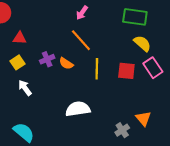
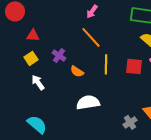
purple cross: (47, 59) -> (59, 55), turned -32
orange semicircle: (66, 63) -> (77, 71), moved

